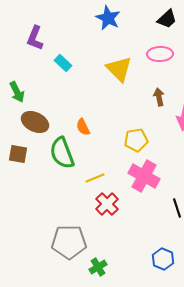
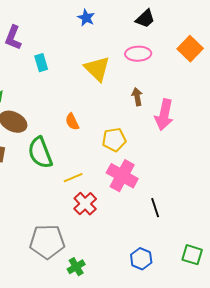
blue star: (108, 18) -> (86, 18), size x0.7
cyan rectangle: (63, 63) -> (41, 63), turned 30
orange semicircle: (83, 127) -> (72, 122), moved

